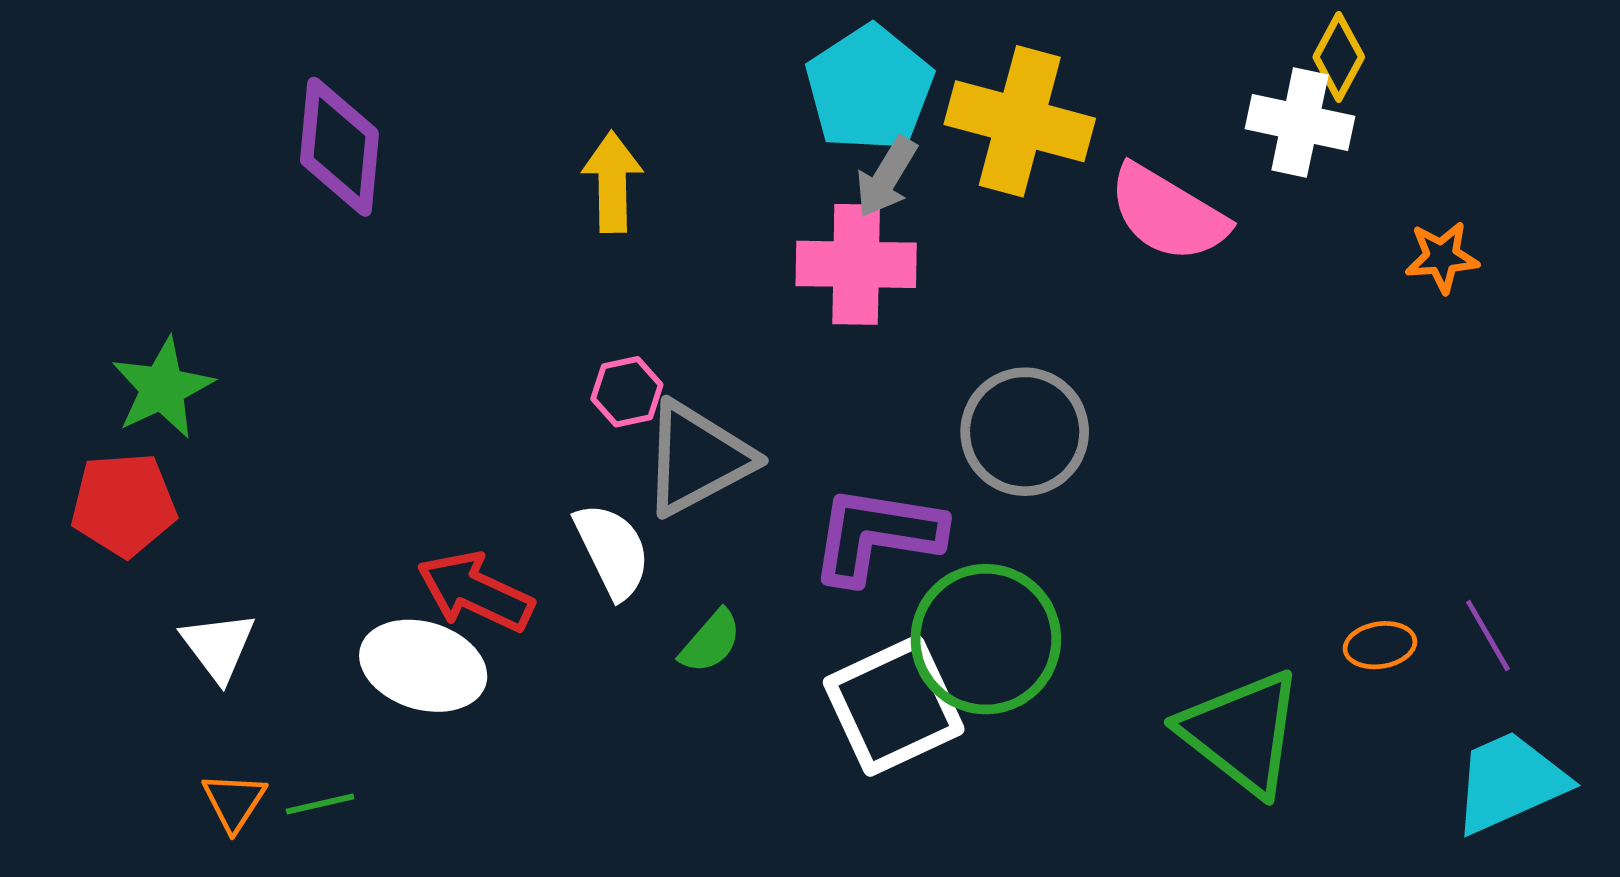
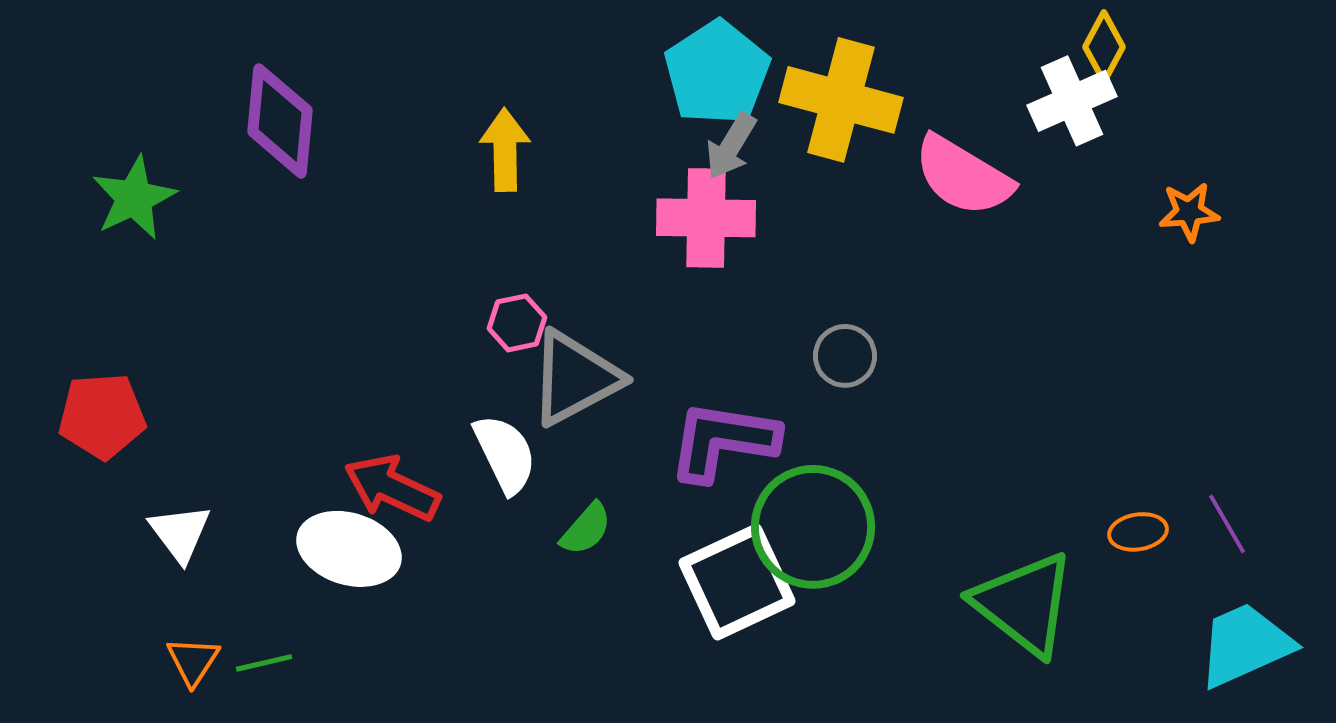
white cross: (1300, 122) -> (1072, 101), turned -36
green star: (162, 388) -> (134, 198), moved
gray circle: (1025, 432) -> (845, 356), size x0.6

